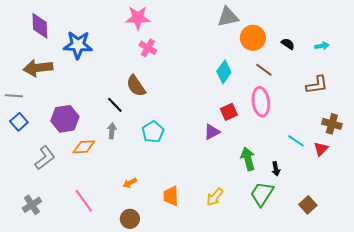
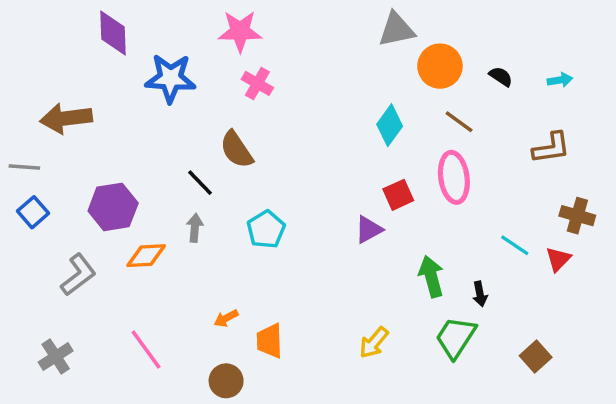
purple diamond: (40, 26) -> (113, 33), moved
blue star: (78, 45) -> (170, 78), moved
orange trapezoid: (171, 196) -> (270, 341), moved

